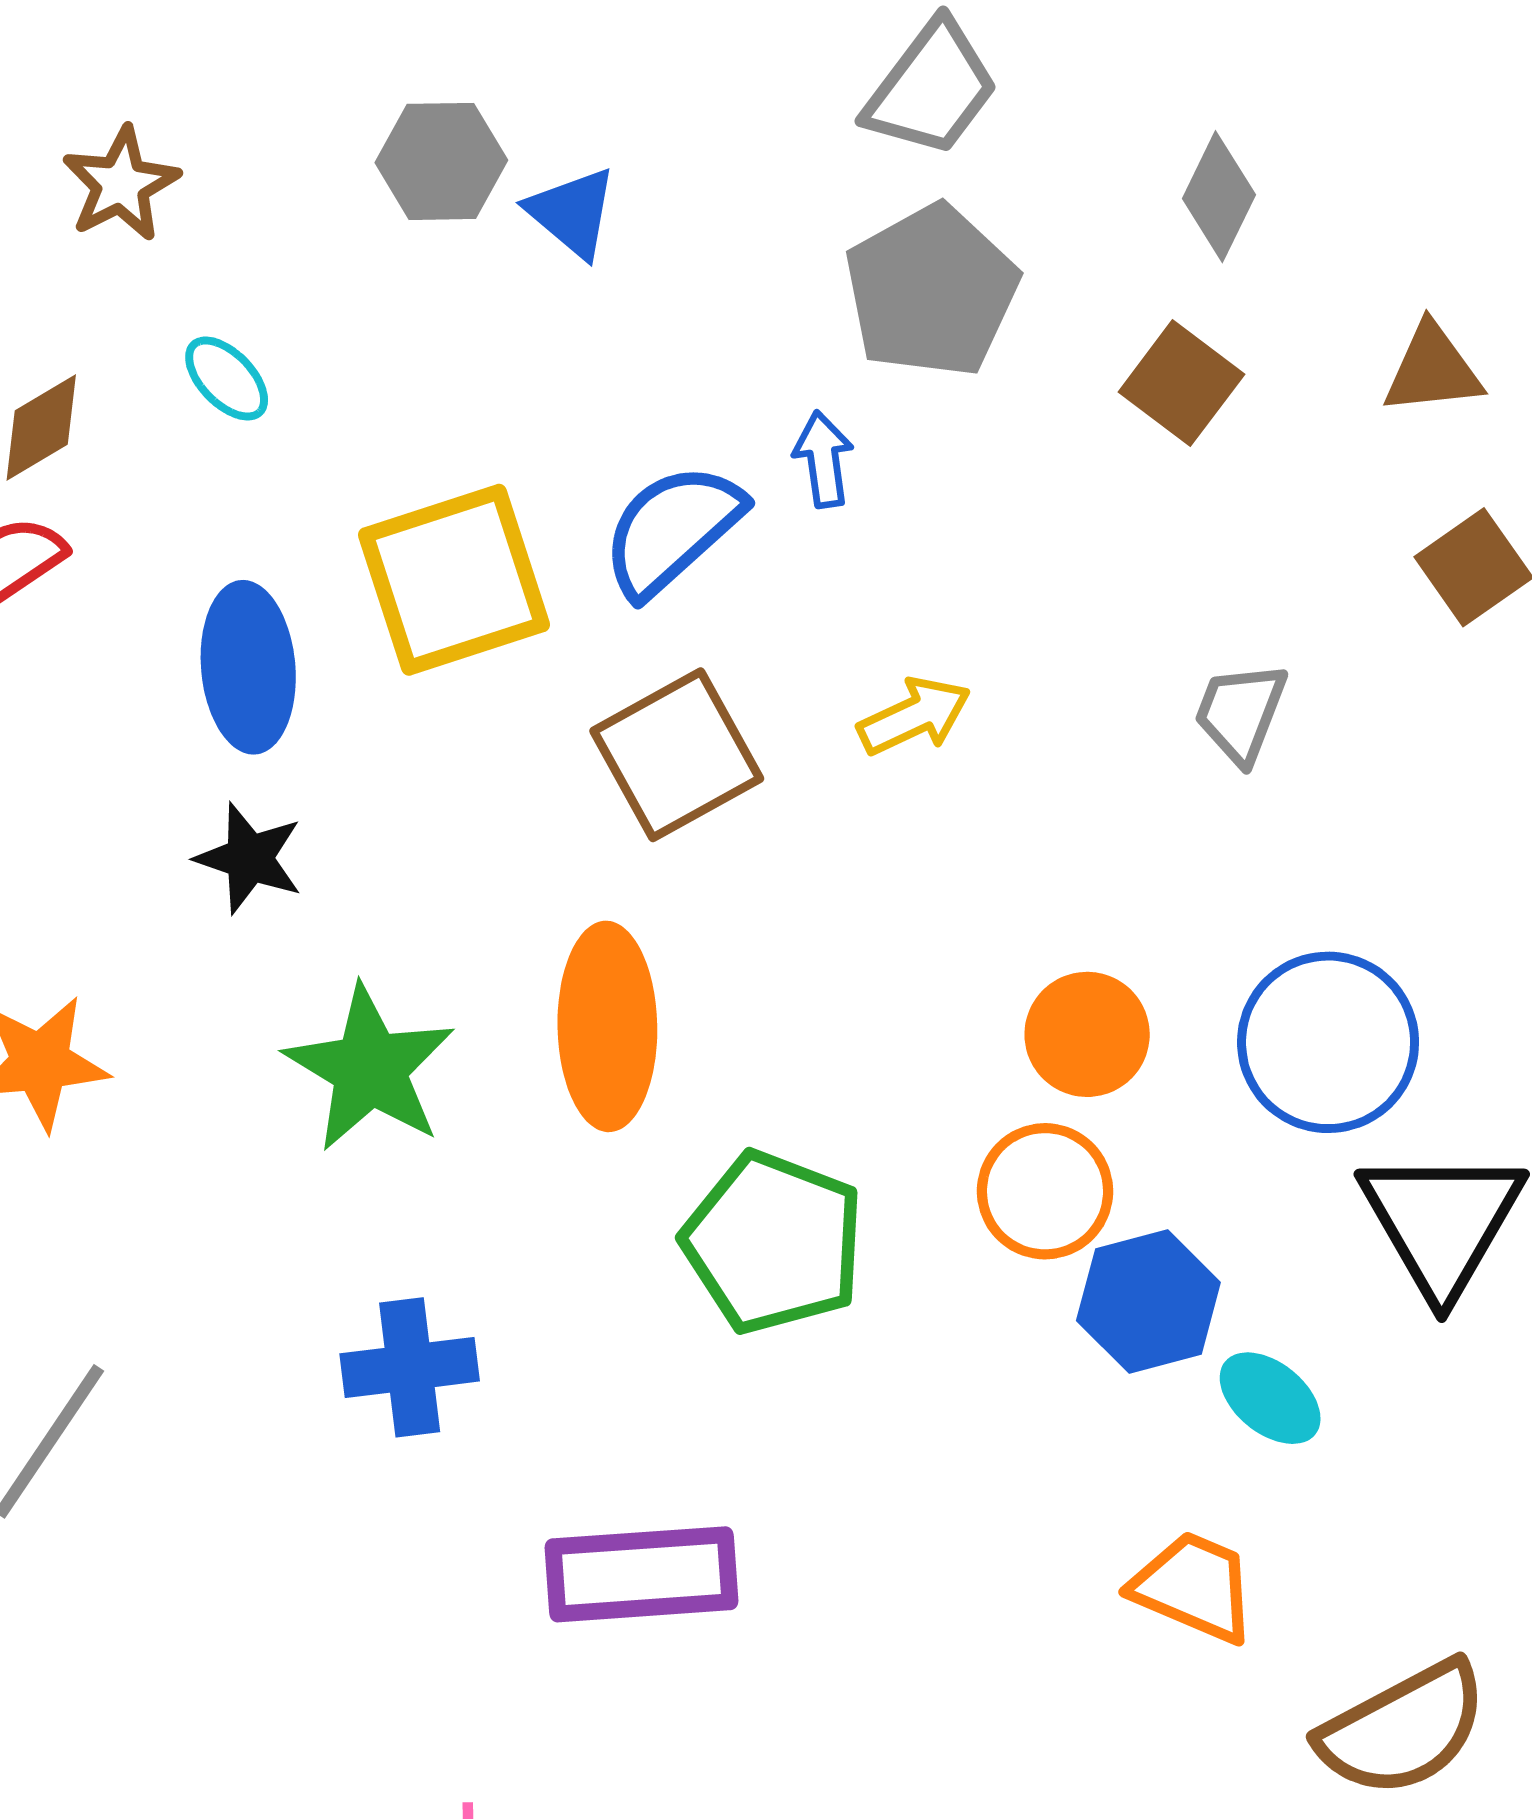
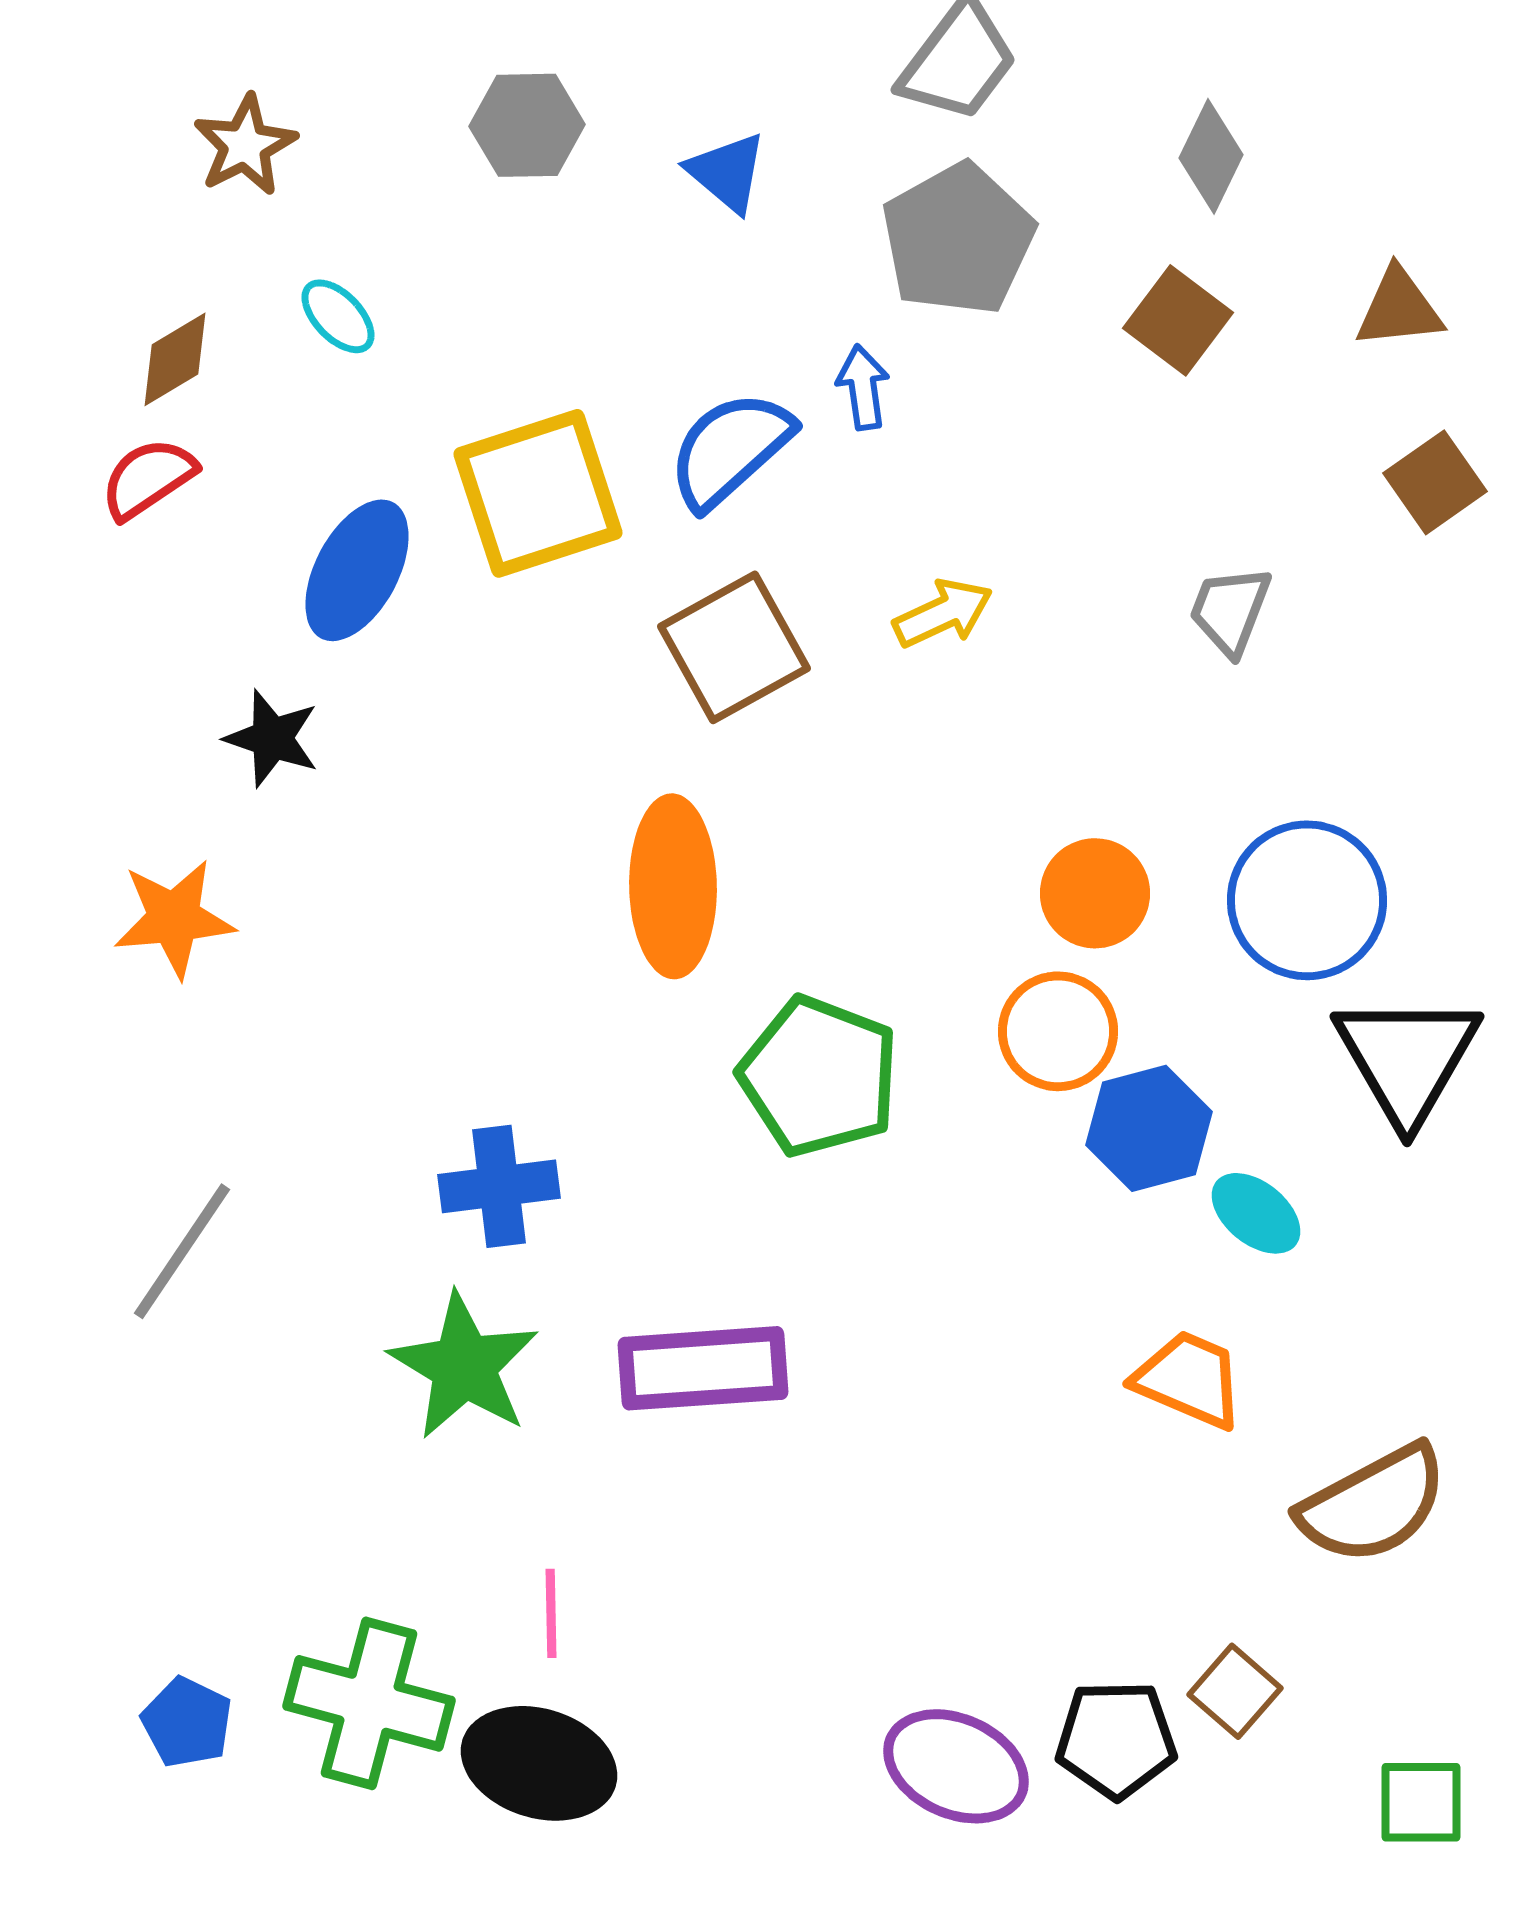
blue triangle: (572, 213) -> (727, 172), moved
blue ellipse: (248, 667) -> (357, 570), turned 33
black star: (249, 858) -> (272, 738), moved
green star: (370, 1069) -> (464, 1366), moved

